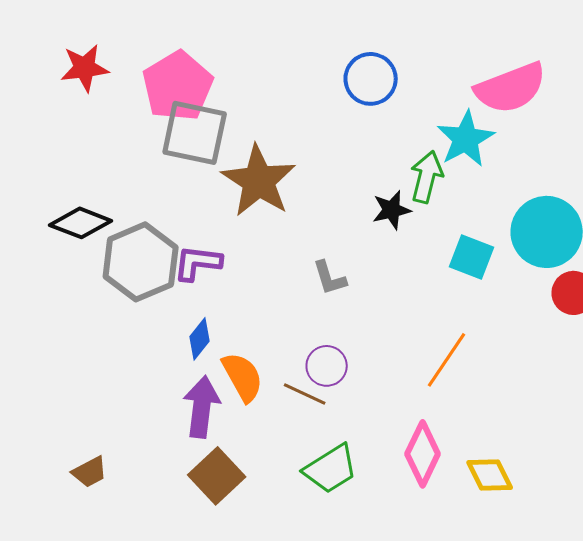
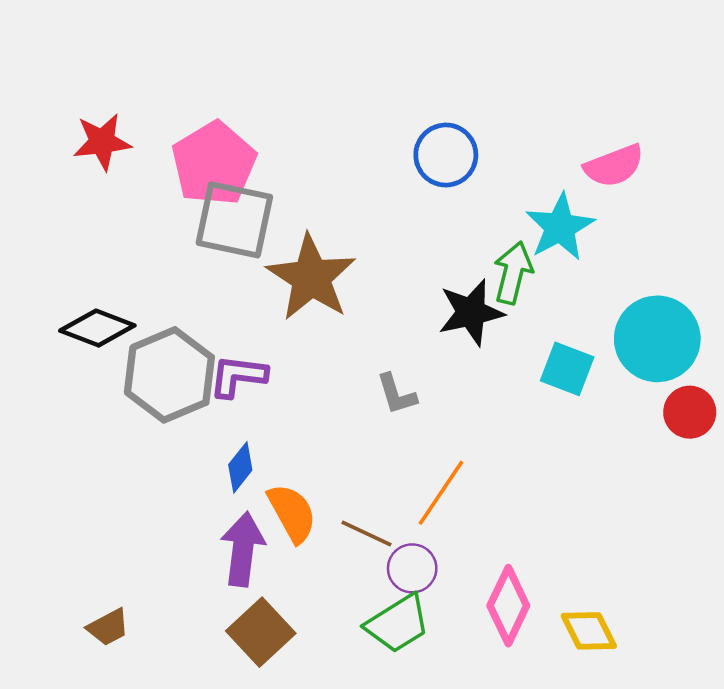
pink semicircle: (511, 88) -> (614, 166), size x0.7
black star: (392, 210) -> (471, 312), size x1.4
orange line: (447, 360) -> (441, 493), moved
purple circle: (327, 366) -> (412, 568), moved

